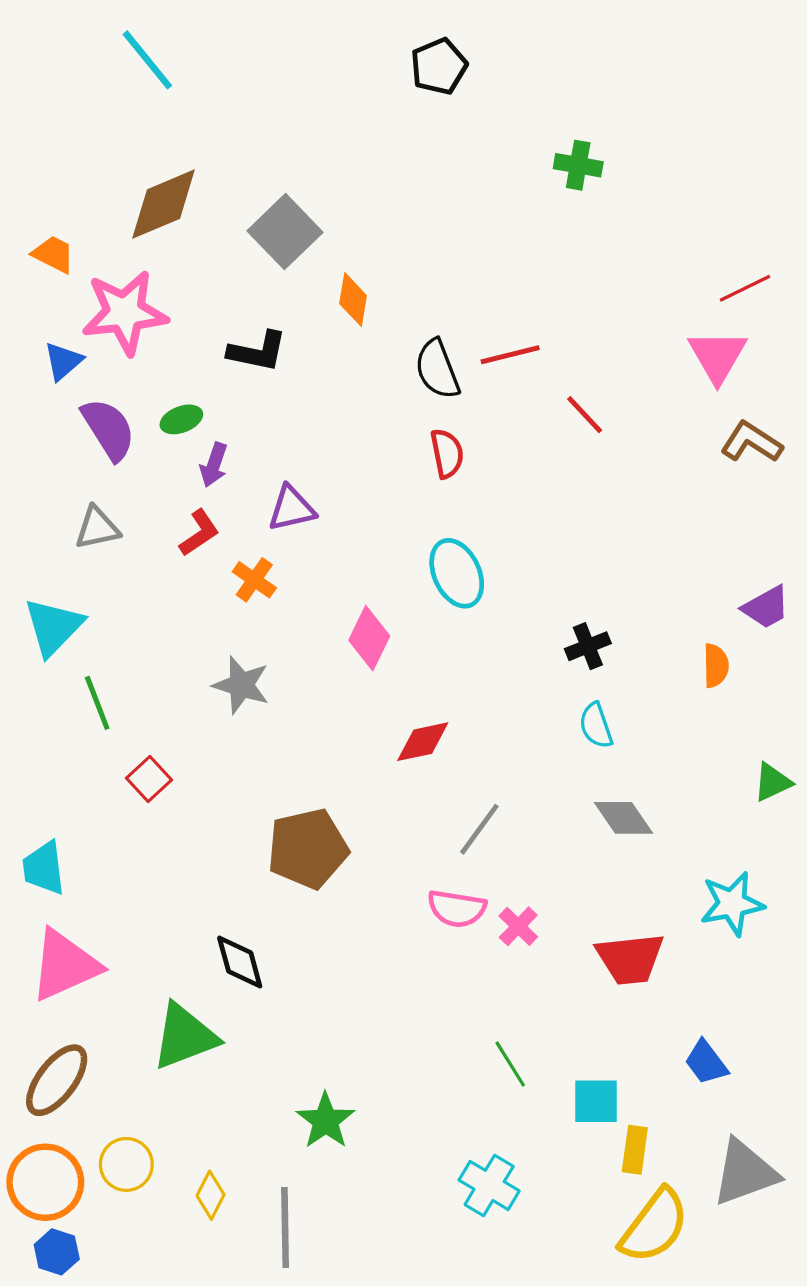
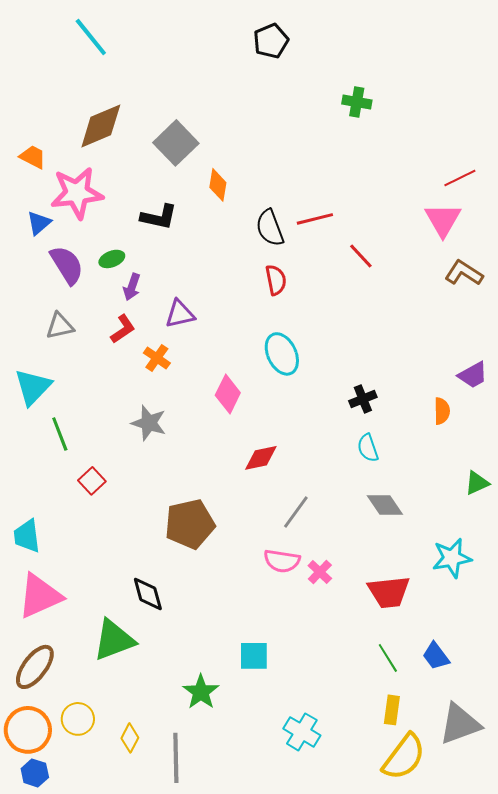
green line: (510, 1064) -> (388, 658), moved
cyan square: (596, 1101) -> (254, 656), moved

